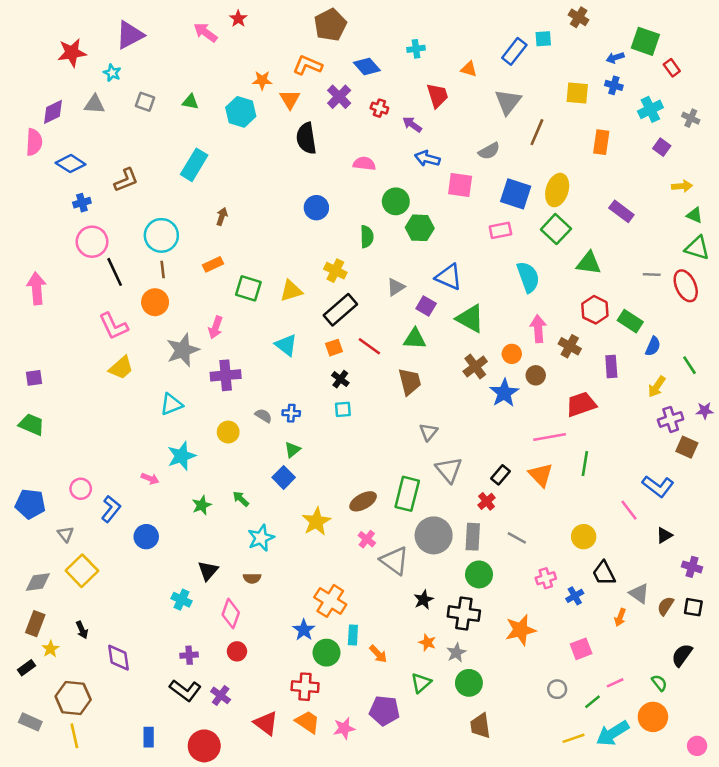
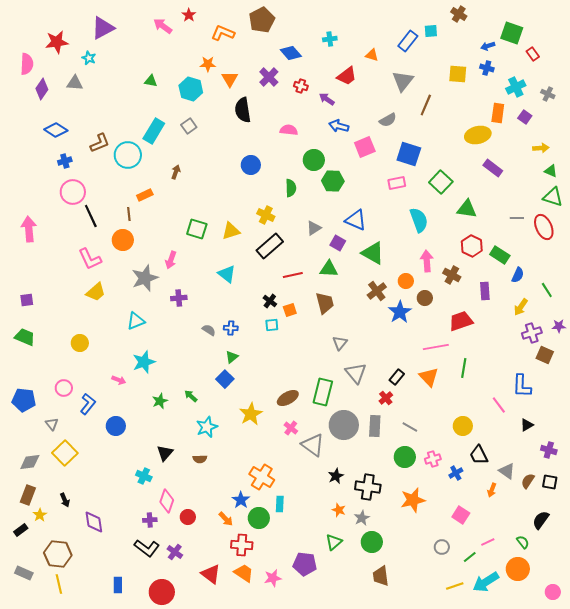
orange L-shape: (308, 65) -> (223, 33), moved
red trapezoid: (437, 95) -> (347, 76), turned 70
gray square: (145, 102) -> (189, 126), moved, turned 35
purple diamond: (53, 112) -> (42, 89), turned -30
pink semicircle: (34, 142) -> (27, 64), moved
orange rectangle: (601, 142) -> (498, 113), moved
pink square: (460, 185) -> (365, 147), turned -30
yellow ellipse: (557, 190) -> (478, 135), moved, turned 60
cyan circle: (161, 235) -> (128, 155), moved
orange rectangle: (213, 264) -> (145, 195), moved
red line: (369, 346) -> (293, 275), turned -48
orange square: (334, 348) -> (290, 310), moved
purple cross: (226, 375) -> (179, 298), size x0.7
yellow circle: (228, 432) -> (80, 343), moved
blue L-shape: (658, 486) -> (522, 386), turned 55
green circle: (479, 574) -> (405, 457), moved
pink diamond: (231, 614) -> (167, 501), moved
pink square: (581, 649) -> (461, 515), turned -36
orange arrow: (378, 654) -> (226, 519), moved

